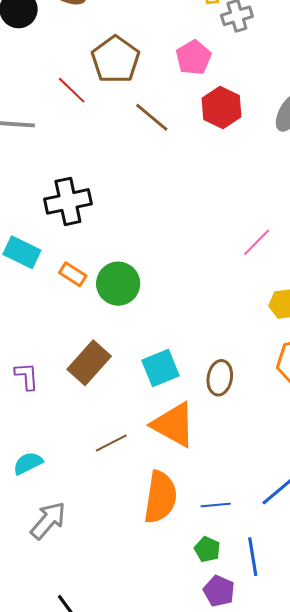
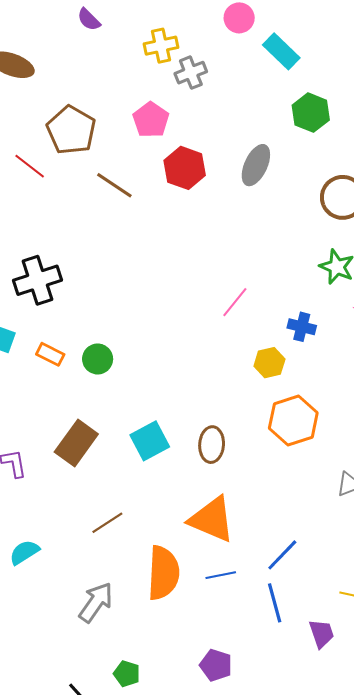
green circle: (118, 284) -> (98, 359), size x0.7
orange triangle: (174, 425) -> (212, 519), moved
gray arrow: (48, 520) -> (96, 602), moved
green pentagon: (207, 549) -> (127, 674), moved
blue line: (253, 557) -> (275, 603), moved
purple pentagon: (219, 591) -> (216, 665), moved

